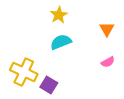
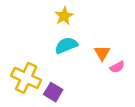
orange triangle: (107, 29) -> (102, 53), moved

